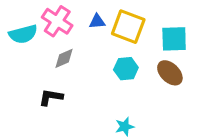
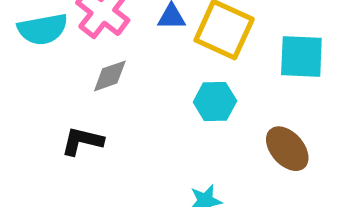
brown ellipse: (170, 73) -> (287, 149), moved

